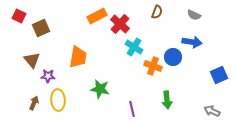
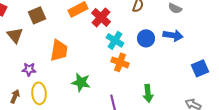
brown square: (41, 28) -> (37, 15), moved
blue circle: (173, 57) -> (146, 38), moved
brown triangle: (32, 60) -> (15, 35), moved
orange cross: (153, 66) -> (120, 62), moved

